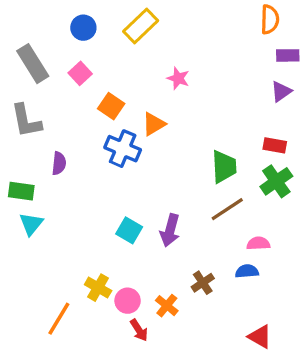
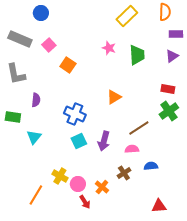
yellow rectangle: (141, 26) -> (127, 16), moved
blue circle: (83, 28) -> (41, 13), moved
gray rectangle: (33, 64) -> (20, 39), turned -35
orange triangle: (154, 124) -> (114, 97), moved
blue cross: (123, 149) -> (75, 114), moved
green trapezoid: (224, 167) -> (137, 55), moved
cyan triangle: (31, 224) -> (34, 137), moved
cyan square: (129, 230) -> (79, 141), turned 35
pink semicircle: (258, 243) -> (132, 149), moved
red triangle: (260, 337) -> (159, 206), turned -35

